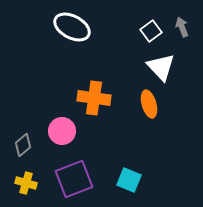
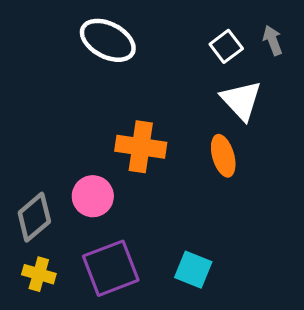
gray diamond: (23, 145) -> (34, 217), size x1.4

